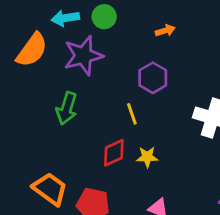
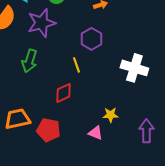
yellow star: (147, 157) -> (110, 115), moved
orange trapezoid: (50, 189) -> (17, 119), turned -48

